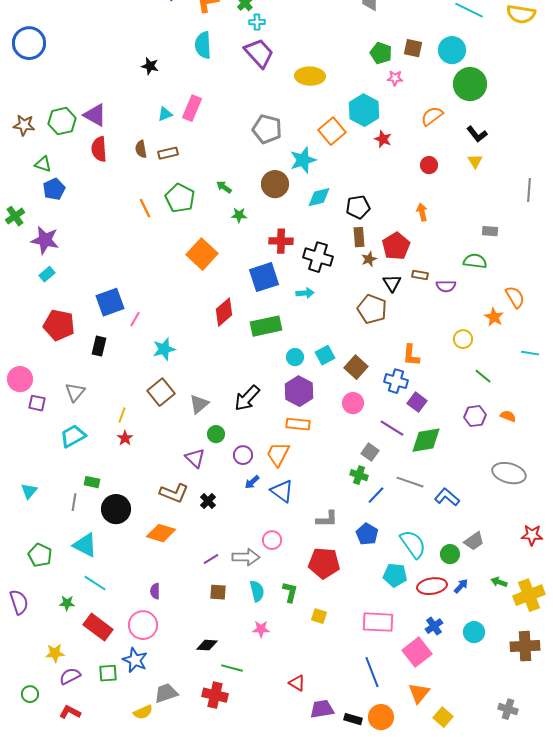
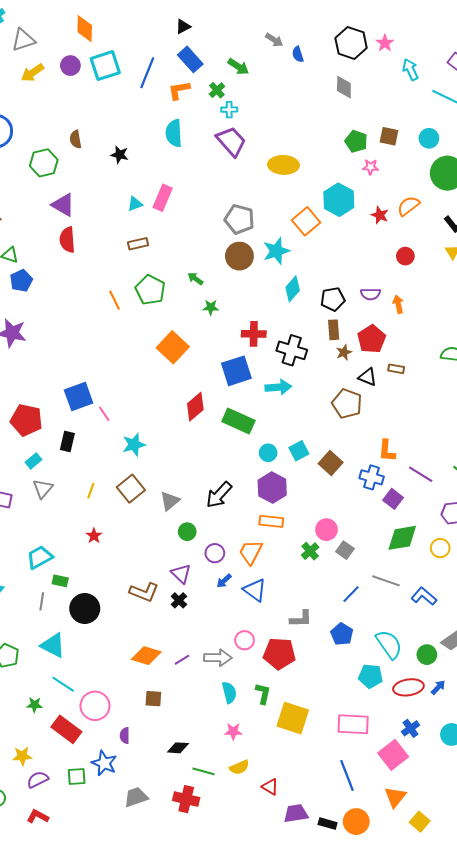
cyan circle: (452, 50) -> (429, 138), size x0.7
green hexagon: (62, 121) -> (44, 163), moved
red star: (383, 139) -> (380, 215), moved
brown semicircle: (141, 149) -> (76, 139), moved
brown circle: (275, 184) -> (239, 256), moved
cyan diamond: (319, 197) -> (293, 289), turned -35
cyan rectangle: (47, 274) -> (34, 461), moved
black triangle: (392, 283) -> (367, 377), turned -36
purple semicircle: (446, 286) -> (371, 294), moved
cyan arrow: (305, 293) -> (278, 387), size x1.4
pink line: (135, 319) -> (104, 414), turned -63
green rectangle: (266, 326) -> (238, 421), turned 36
yellow circle: (463, 339) -> (440, 548), moved
pink circle: (353, 403) -> (326, 530), moved
yellow line: (122, 415) -> (91, 491), moved
purple line: (392, 428) -> (421, 474), moved
cyan trapezoid: (73, 436) -> (40, 557), moved
purple triangle: (195, 458) -> (181, 574), moved
green cross: (359, 475) -> (310, 551), moved, turned 30
orange diamond: (161, 533) -> (146, 656), moved
red pentagon: (324, 563) -> (279, 654), moved
purple semicircle: (155, 591) -> (125, 736), moved
brown square: (218, 592) -> (153, 699), moved
yellow square: (319, 616) -> (293, 718), size x2.0
pink circle: (143, 625) -> (95, 706), moved
yellow semicircle: (143, 712) -> (239, 767), moved

